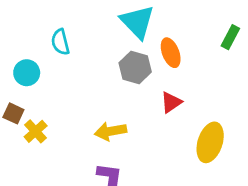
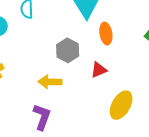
gray hexagon: (135, 67) -> (68, 50), moved

